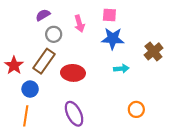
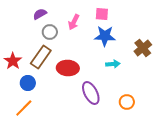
pink arrow: (79, 24) -> (74, 22), turned 42
purple ellipse: (74, 114) -> (91, 93), moved
orange line: (26, 116) -> (24, 108), turned 36

